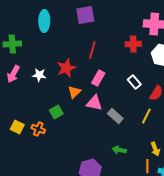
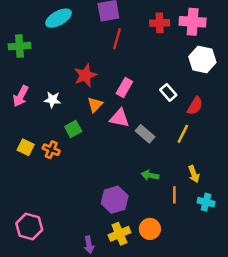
cyan ellipse: (44, 21) -> (59, 18), turned 60
red cross: (133, 44) -> (160, 23), moved
red line: (92, 50) -> (117, 39), moved
pink arrow: (13, 74) -> (21, 96), moved
white star: (39, 75) -> (52, 100), moved
orange line: (147, 166) -> (174, 195), moved

